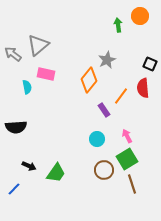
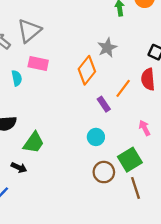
pink arrow: (127, 136) -> (145, 128), moved
green trapezoid: (56, 173) -> (34, 143), moved

